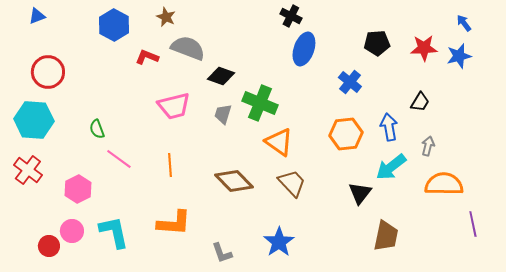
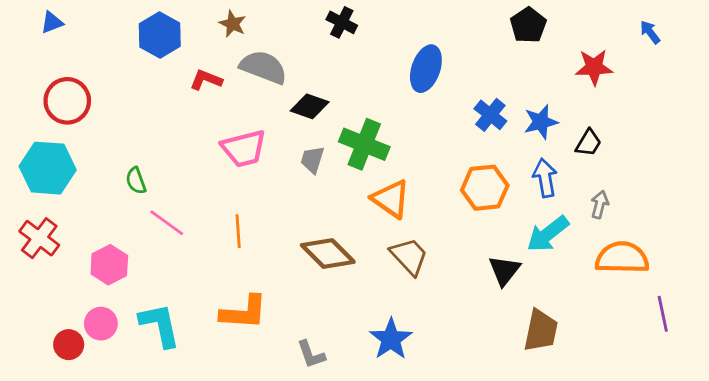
black cross: (291, 16) -> (342, 22), moved
black pentagon: (377, 43) -> (528, 25), moved, turned -30
blue star: (459, 56) -> (541, 122), moved

